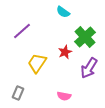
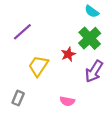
cyan semicircle: (63, 12) -> (92, 11), moved

